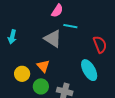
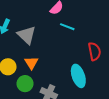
gray triangle: (53, 39) -> (27, 35), moved

